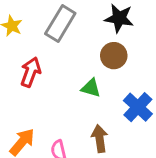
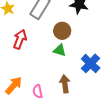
brown circle: (114, 56) -> (62, 31), moved

